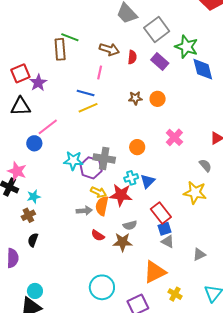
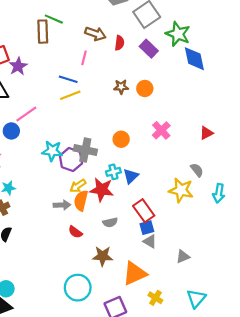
gray semicircle: (205, 165) -> (197, 170), moved
yellow arrow: (98, 192) -> (78, 186), turned 119
brown star: (123, 242) -> (103, 256), moved

